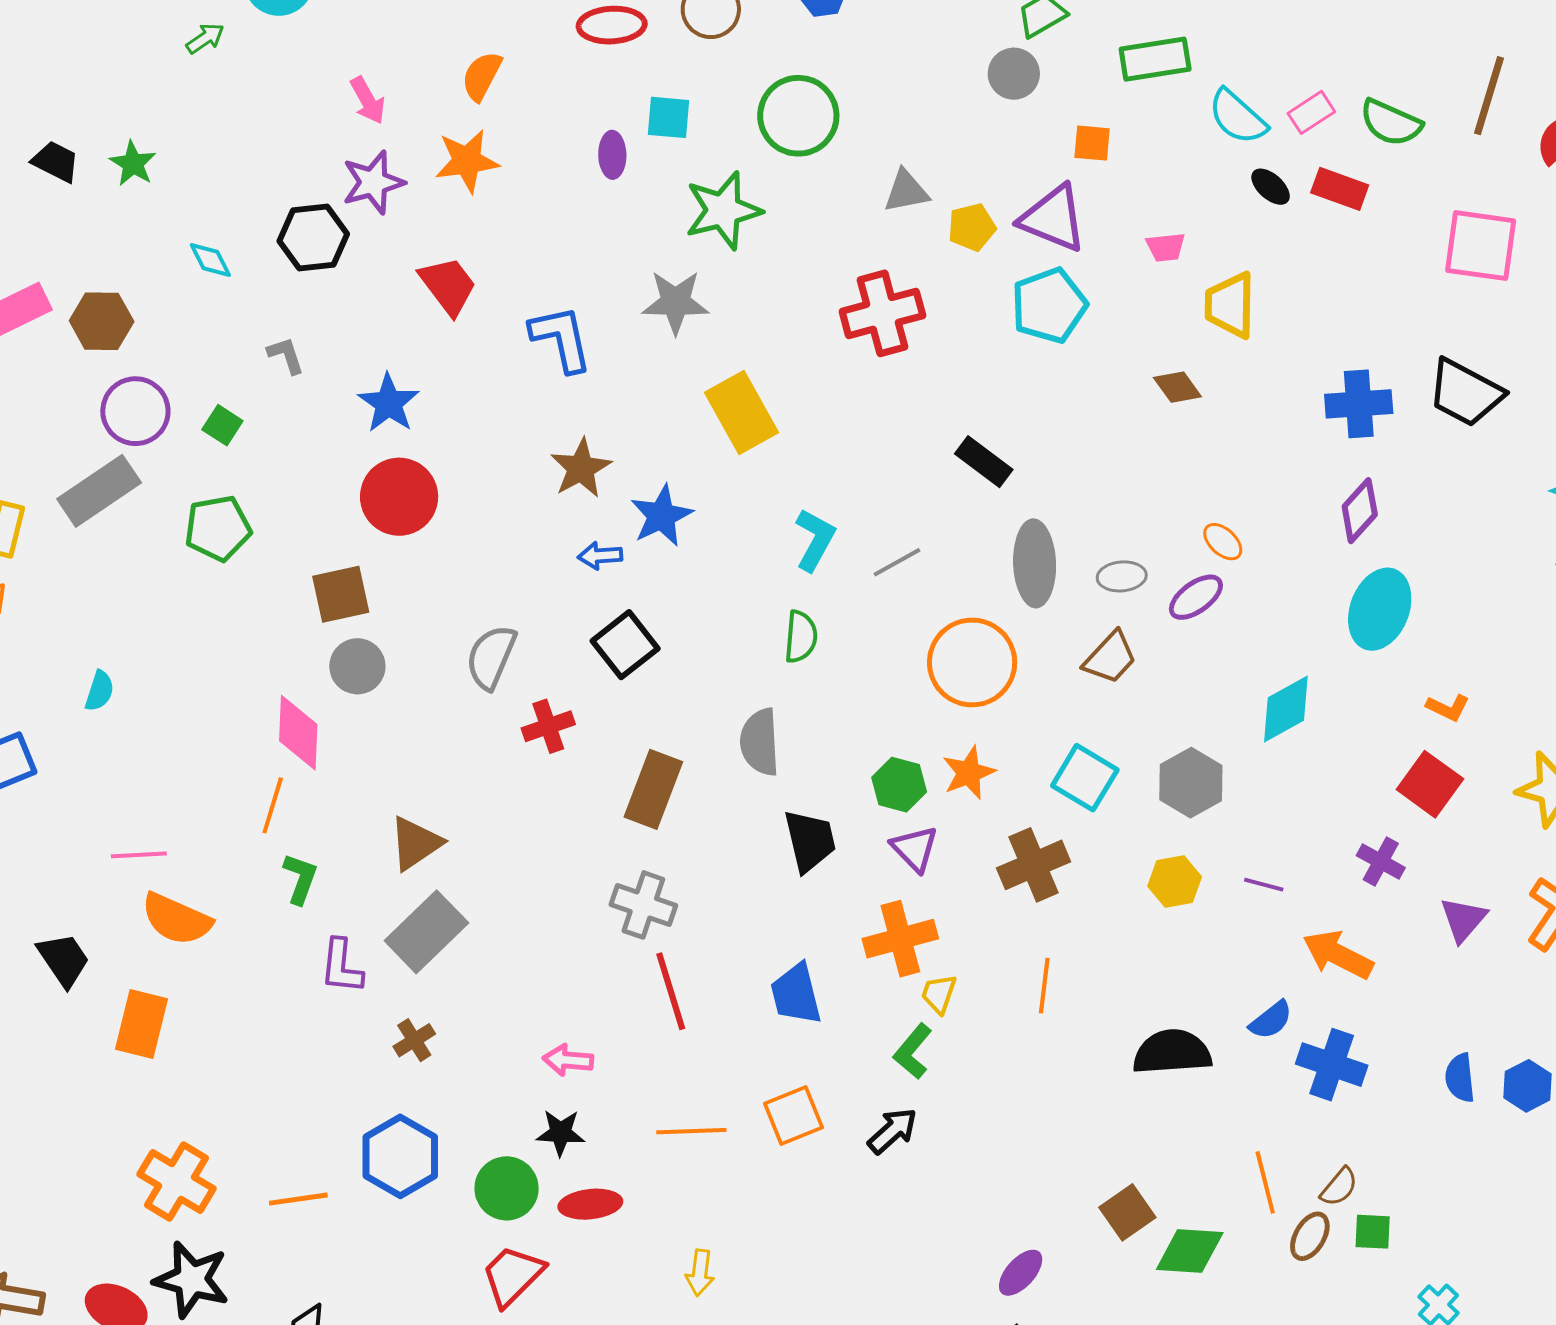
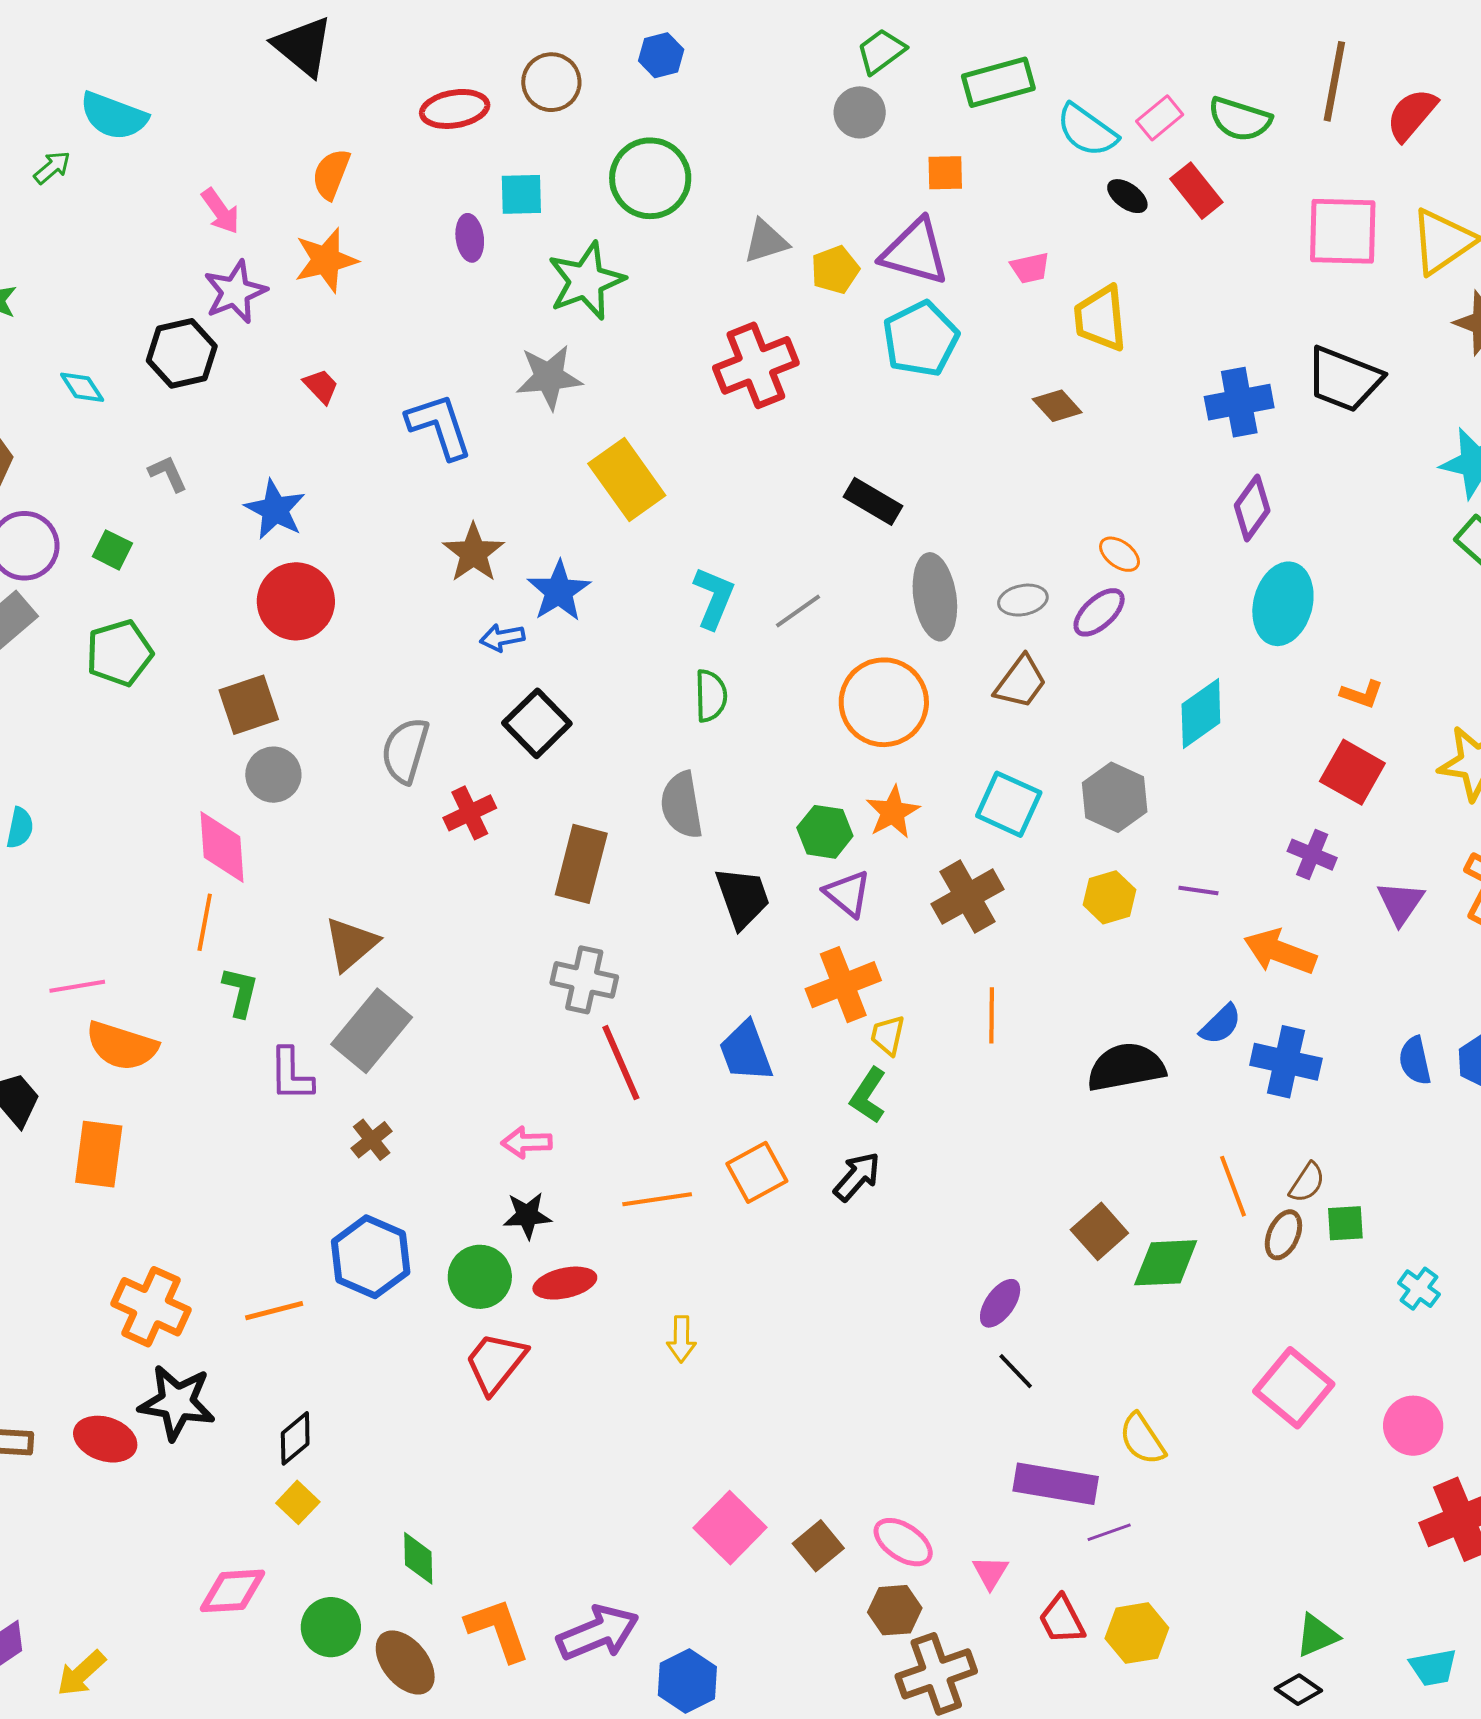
red rectangle: (1340, 189) -> (1196, 191), turned 38
red trapezoid: (448, 286) -> (321, 386), size x0.6

